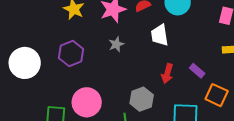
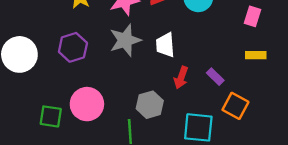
white trapezoid: (160, 35) -> (165, 45), moved
gray star: (116, 44) -> (125, 40), size x1.8

